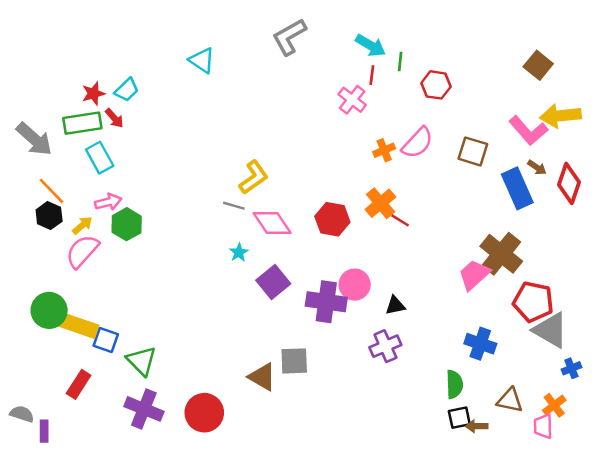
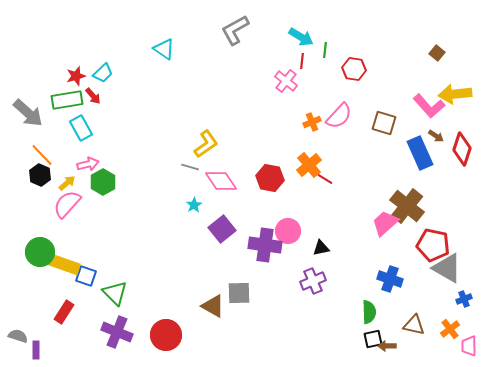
brown square: (538, 65) -> (437, 53), size x0.7
pink trapezoid: (543, 426) -> (469, 346), moved

